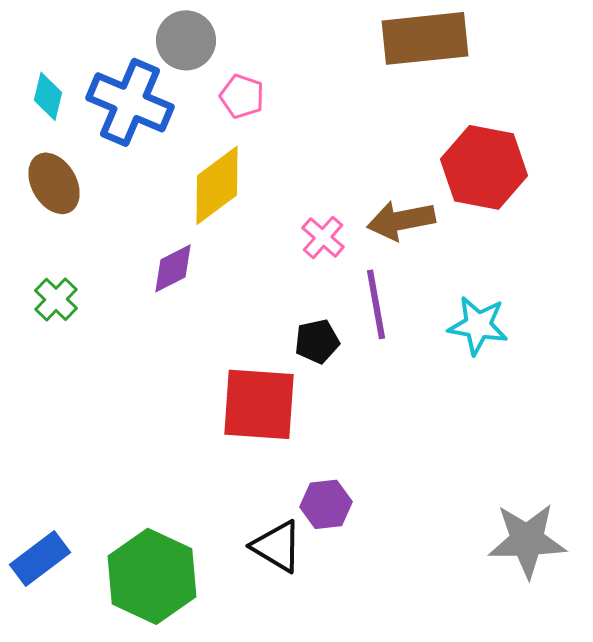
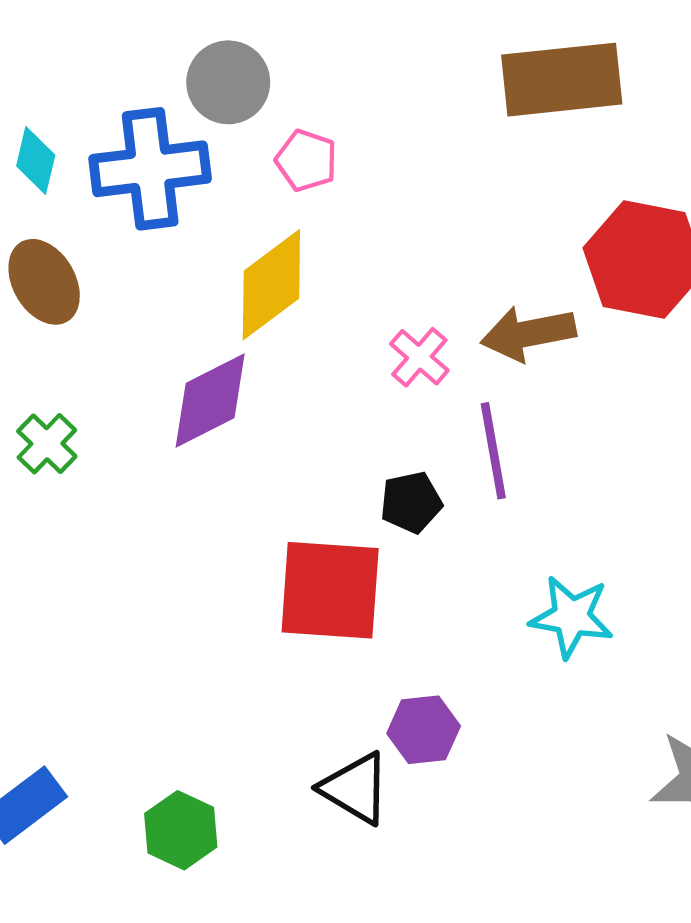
blue cross: (130, 102) -> (150, 169), turned -30
purple diamond: (173, 268) -> (210, 400), size x1.4
cyan star: (478, 325) -> (571, 617), moved
green hexagon: (152, 576) -> (181, 830), size x0.6

